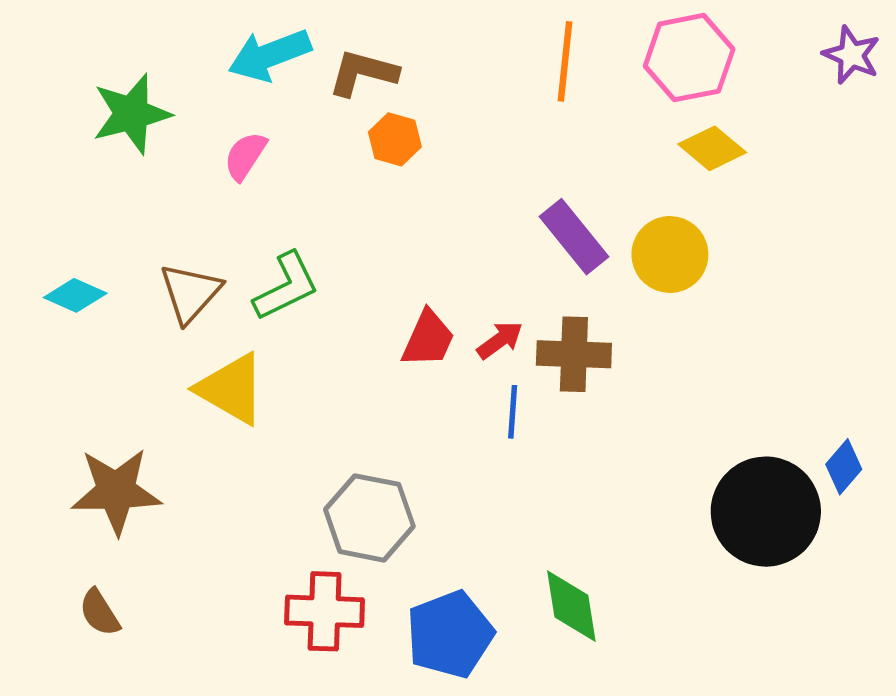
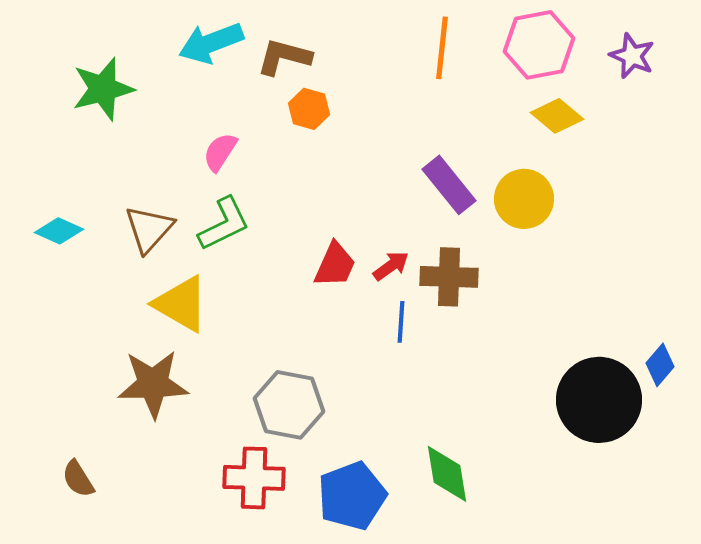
purple star: (851, 55) -> (632, 56), moved
pink semicircle: (245, 156) -> (220, 152), moved
brown star: (116, 491) -> (153, 384), moved

